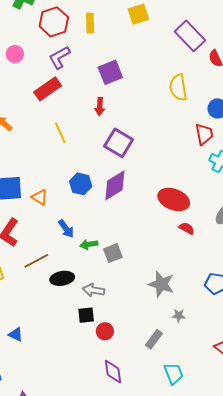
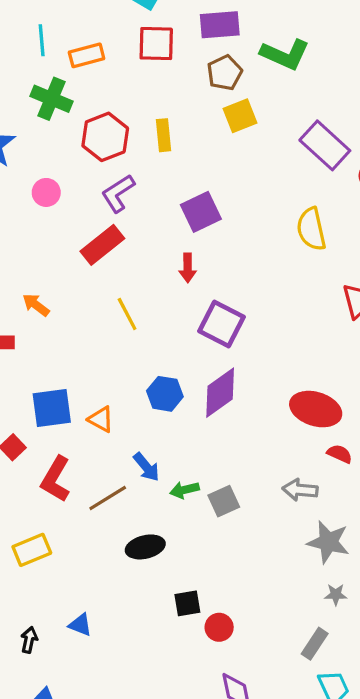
brown line: (36, 261) -> (108, 498), moved
gray star: (161, 284) -> (328, 542), moved
gray arrow: (94, 290) -> (300, 490), moved
blue triangle: (16, 334) -> (80, 625), moved
gray rectangle: (154, 339) -> (315, 644), moved

